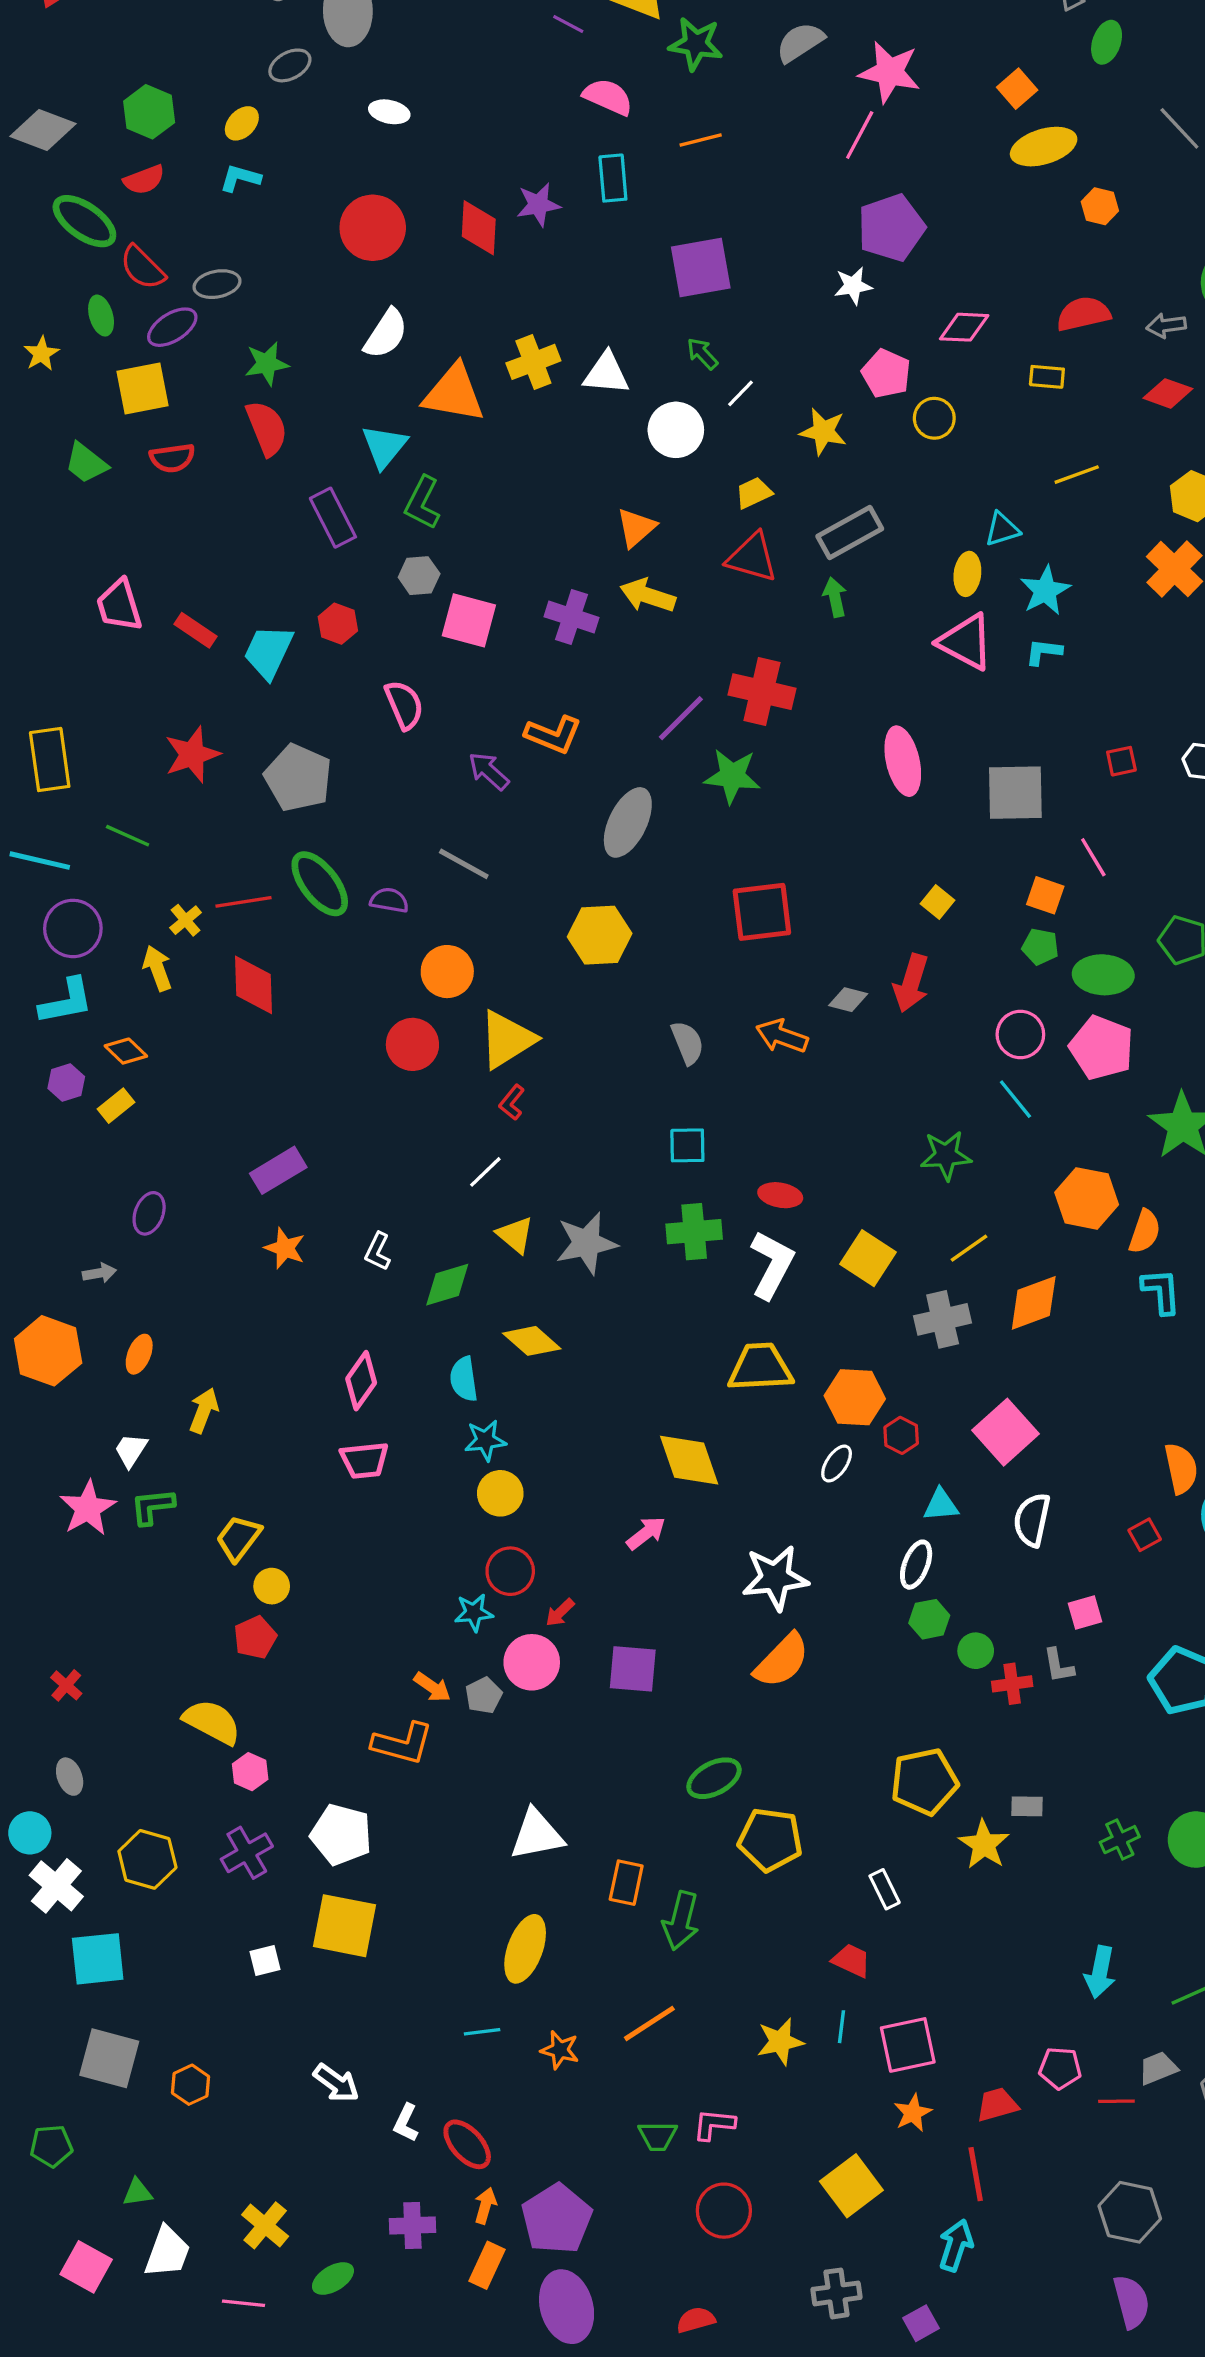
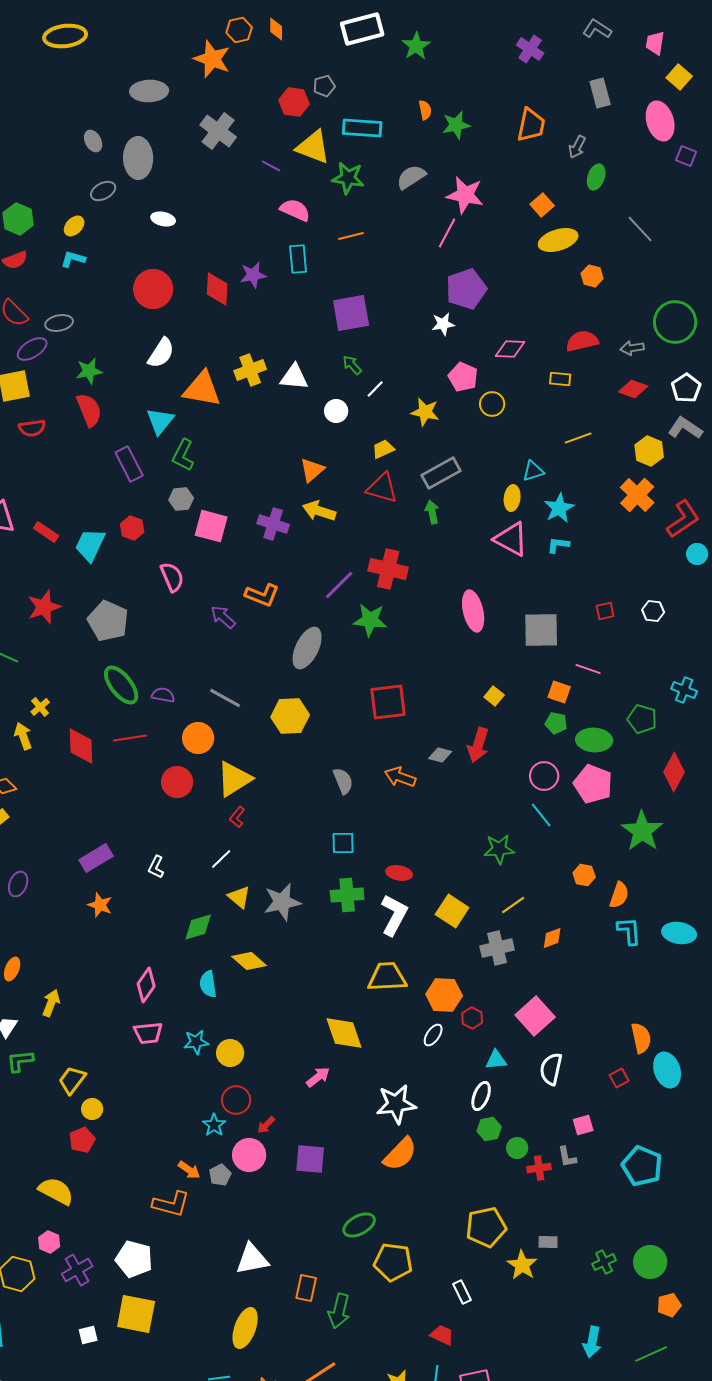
white circle: (676, 430) -> (336, 411), size x0.7
pink line: (1093, 857) -> (588, 669), turned -40
gray line: (464, 864) -> (225, 698), moved
red line: (244, 902) -> (130, 738), moved
orange hexagon: (1087, 1198) -> (584, 875), size x0.6
white L-shape: (378, 1251) -> (156, 867), moved
orange diamond: (1034, 1303) -> (552, 938), size x0.6
cyan star: (485, 1440) -> (196, 1042), moved
cyan star: (474, 1613) -> (214, 1125), turned -30
pink hexagon: (250, 1772) -> (49, 1242), moved

